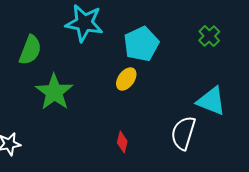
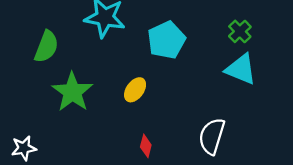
yellow ellipse: (126, 79) -> (135, 90), moved
cyan triangle: (211, 101) -> (241, 69), moved

